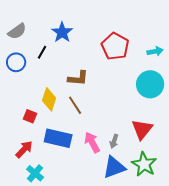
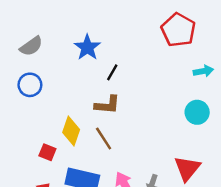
red pentagon: (115, 46) -> (178, 30), moved
black line: (42, 52) -> (112, 72), moved
cyan circle: (150, 84) -> (197, 112), size x0.7

